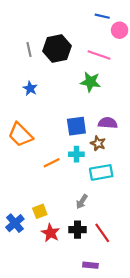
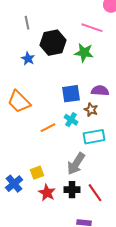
black hexagon: (57, 49) -> (53, 43), moved
cyan cross: (76, 154) -> (71, 120), turned 32
gray arrow: (82, 202) -> (76, 164), size x1.6

